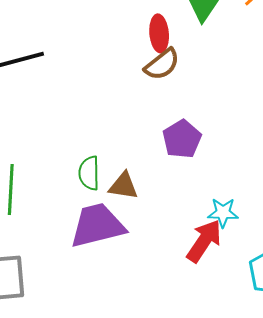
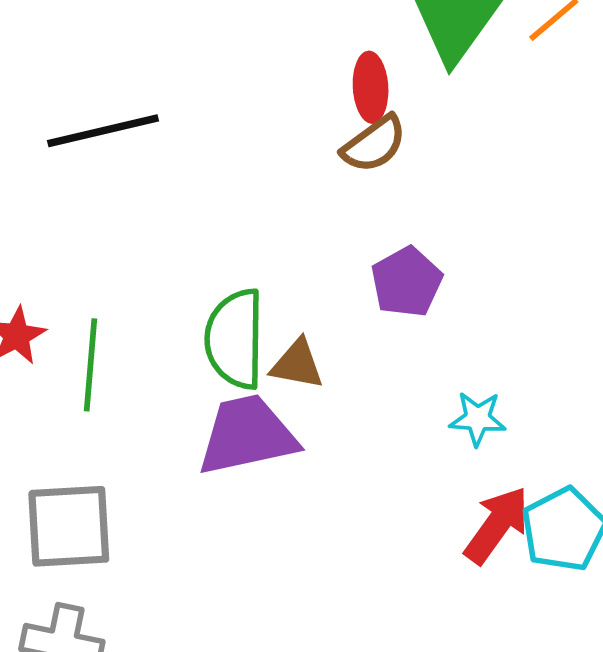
green semicircle: (89, 173) -> (235, 339), size x1.6
red arrow: (204, 241) -> (497, 525), moved

